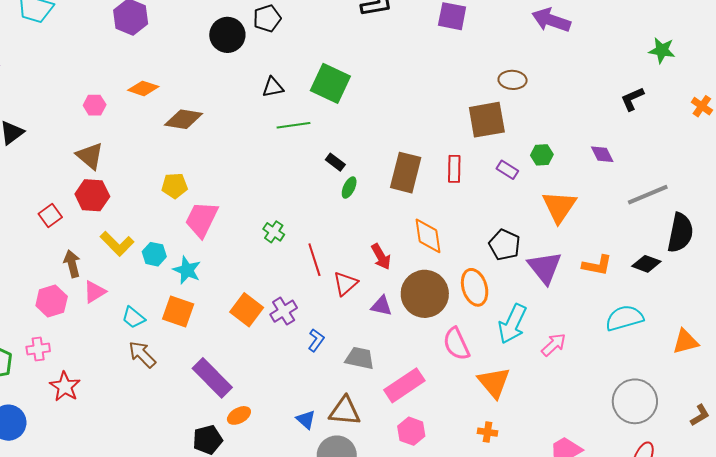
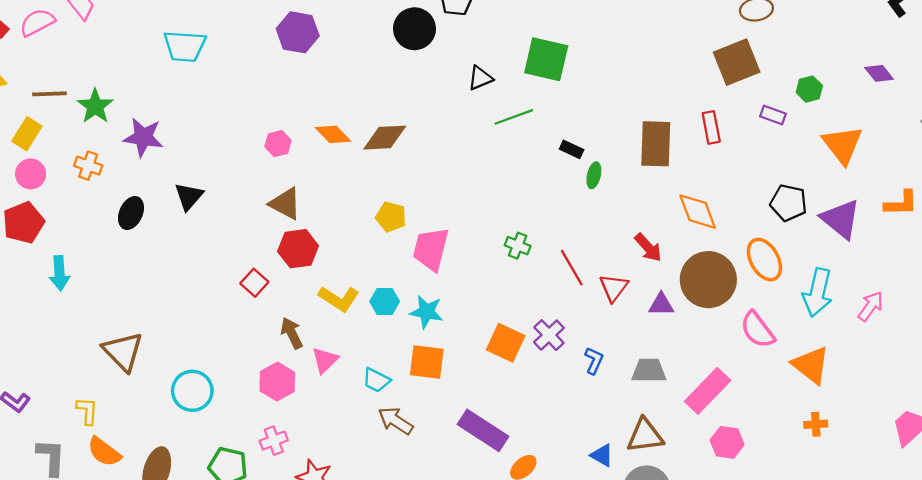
orange diamond: (143, 88) -> (333, 134), moved, turned 40
yellow pentagon: (175, 186) -> (391, 217), turned 30

